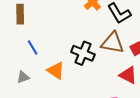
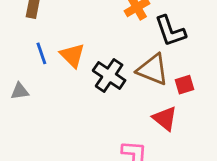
orange triangle: (56, 71) -> (72, 55), moved

